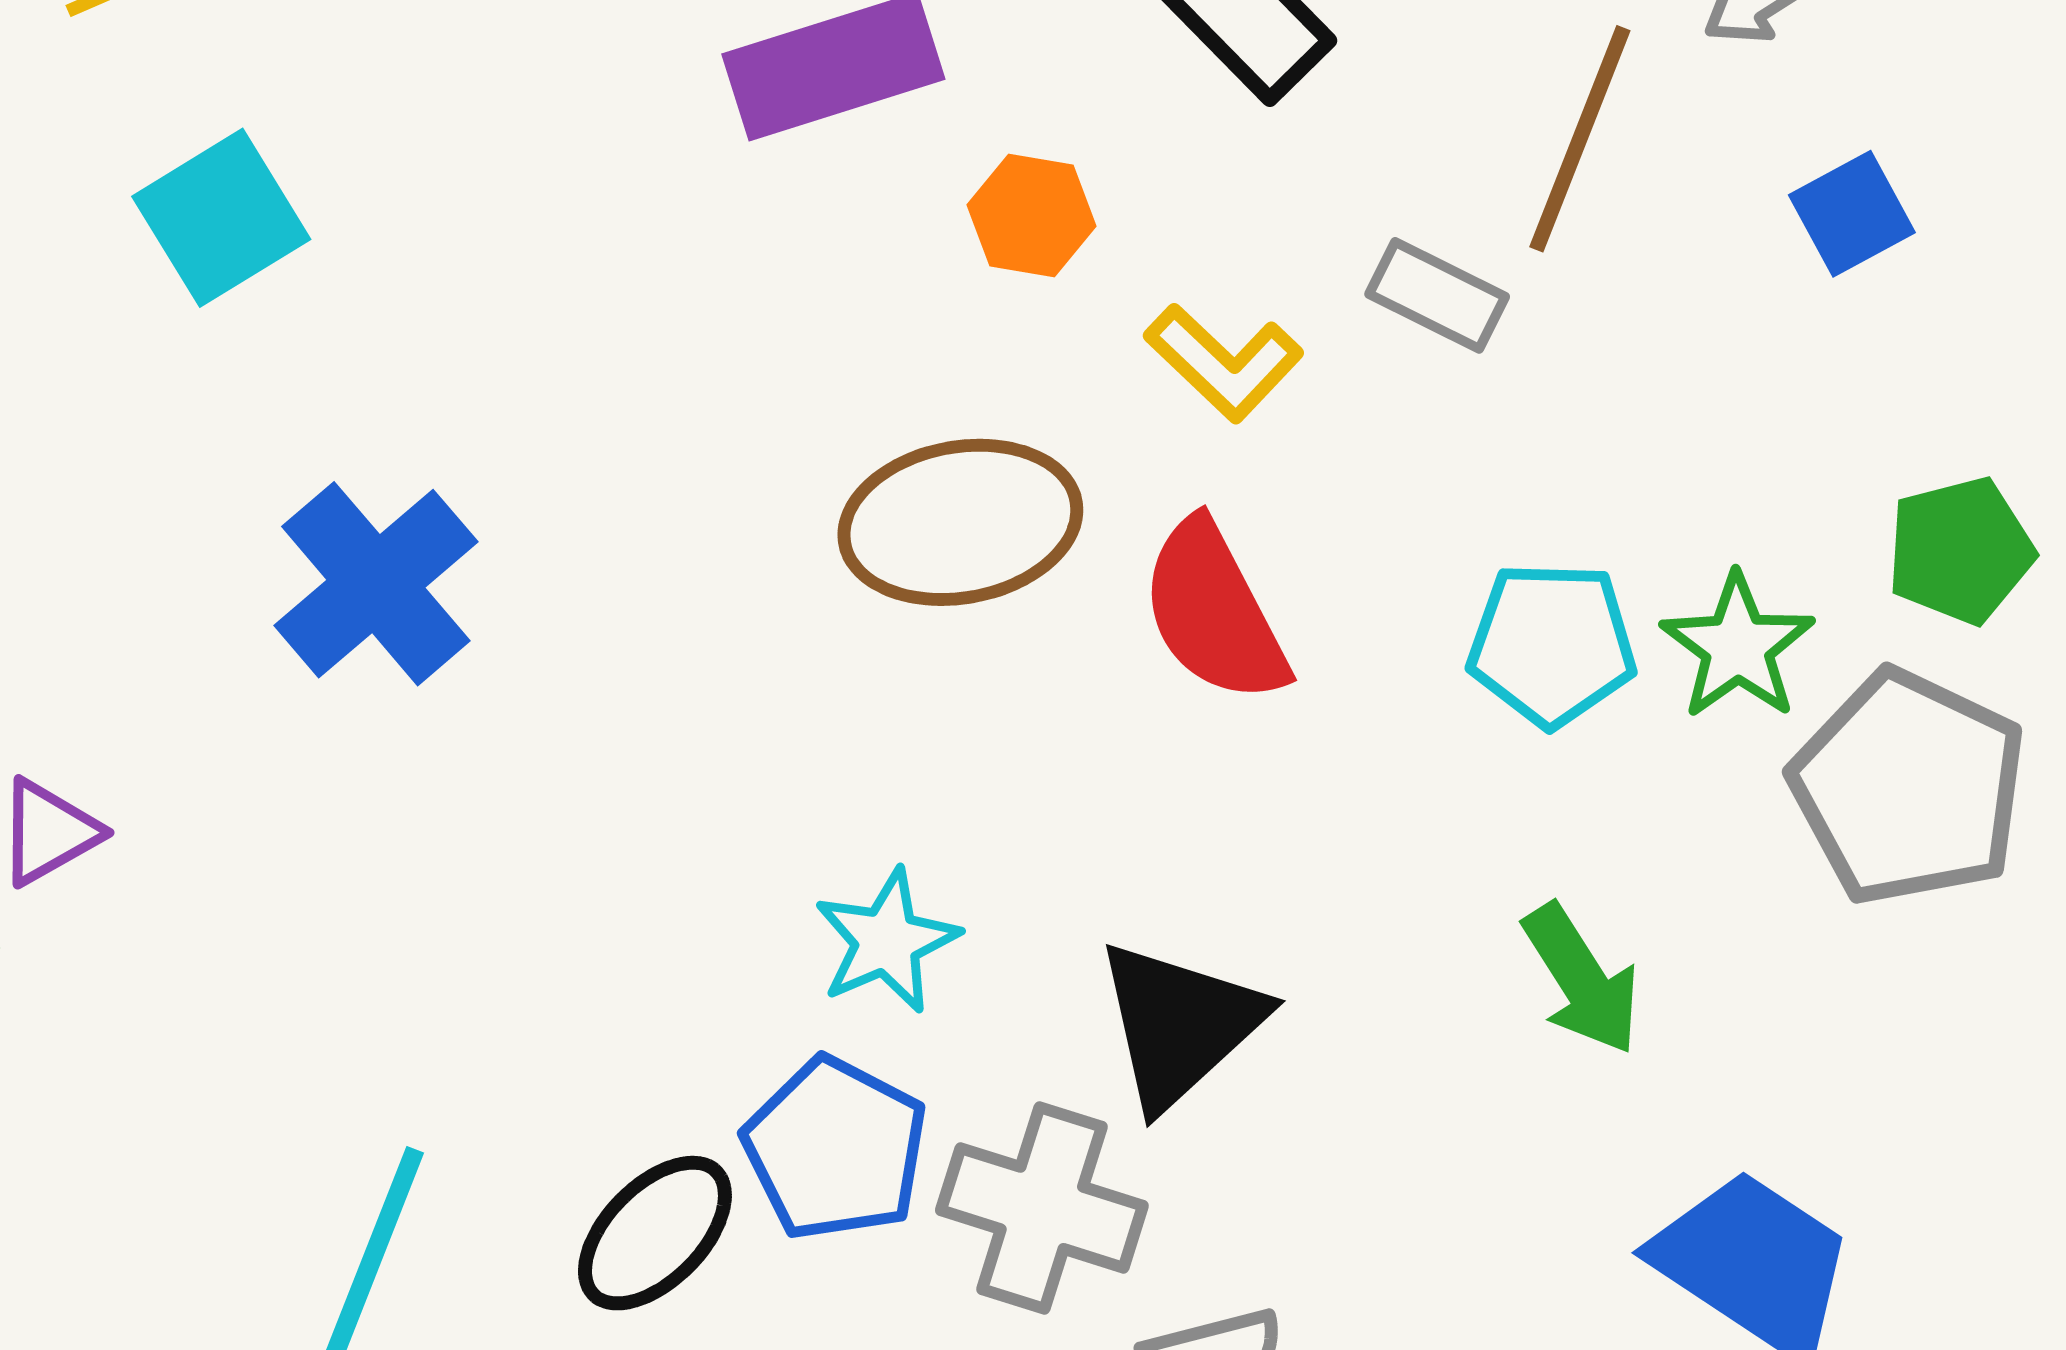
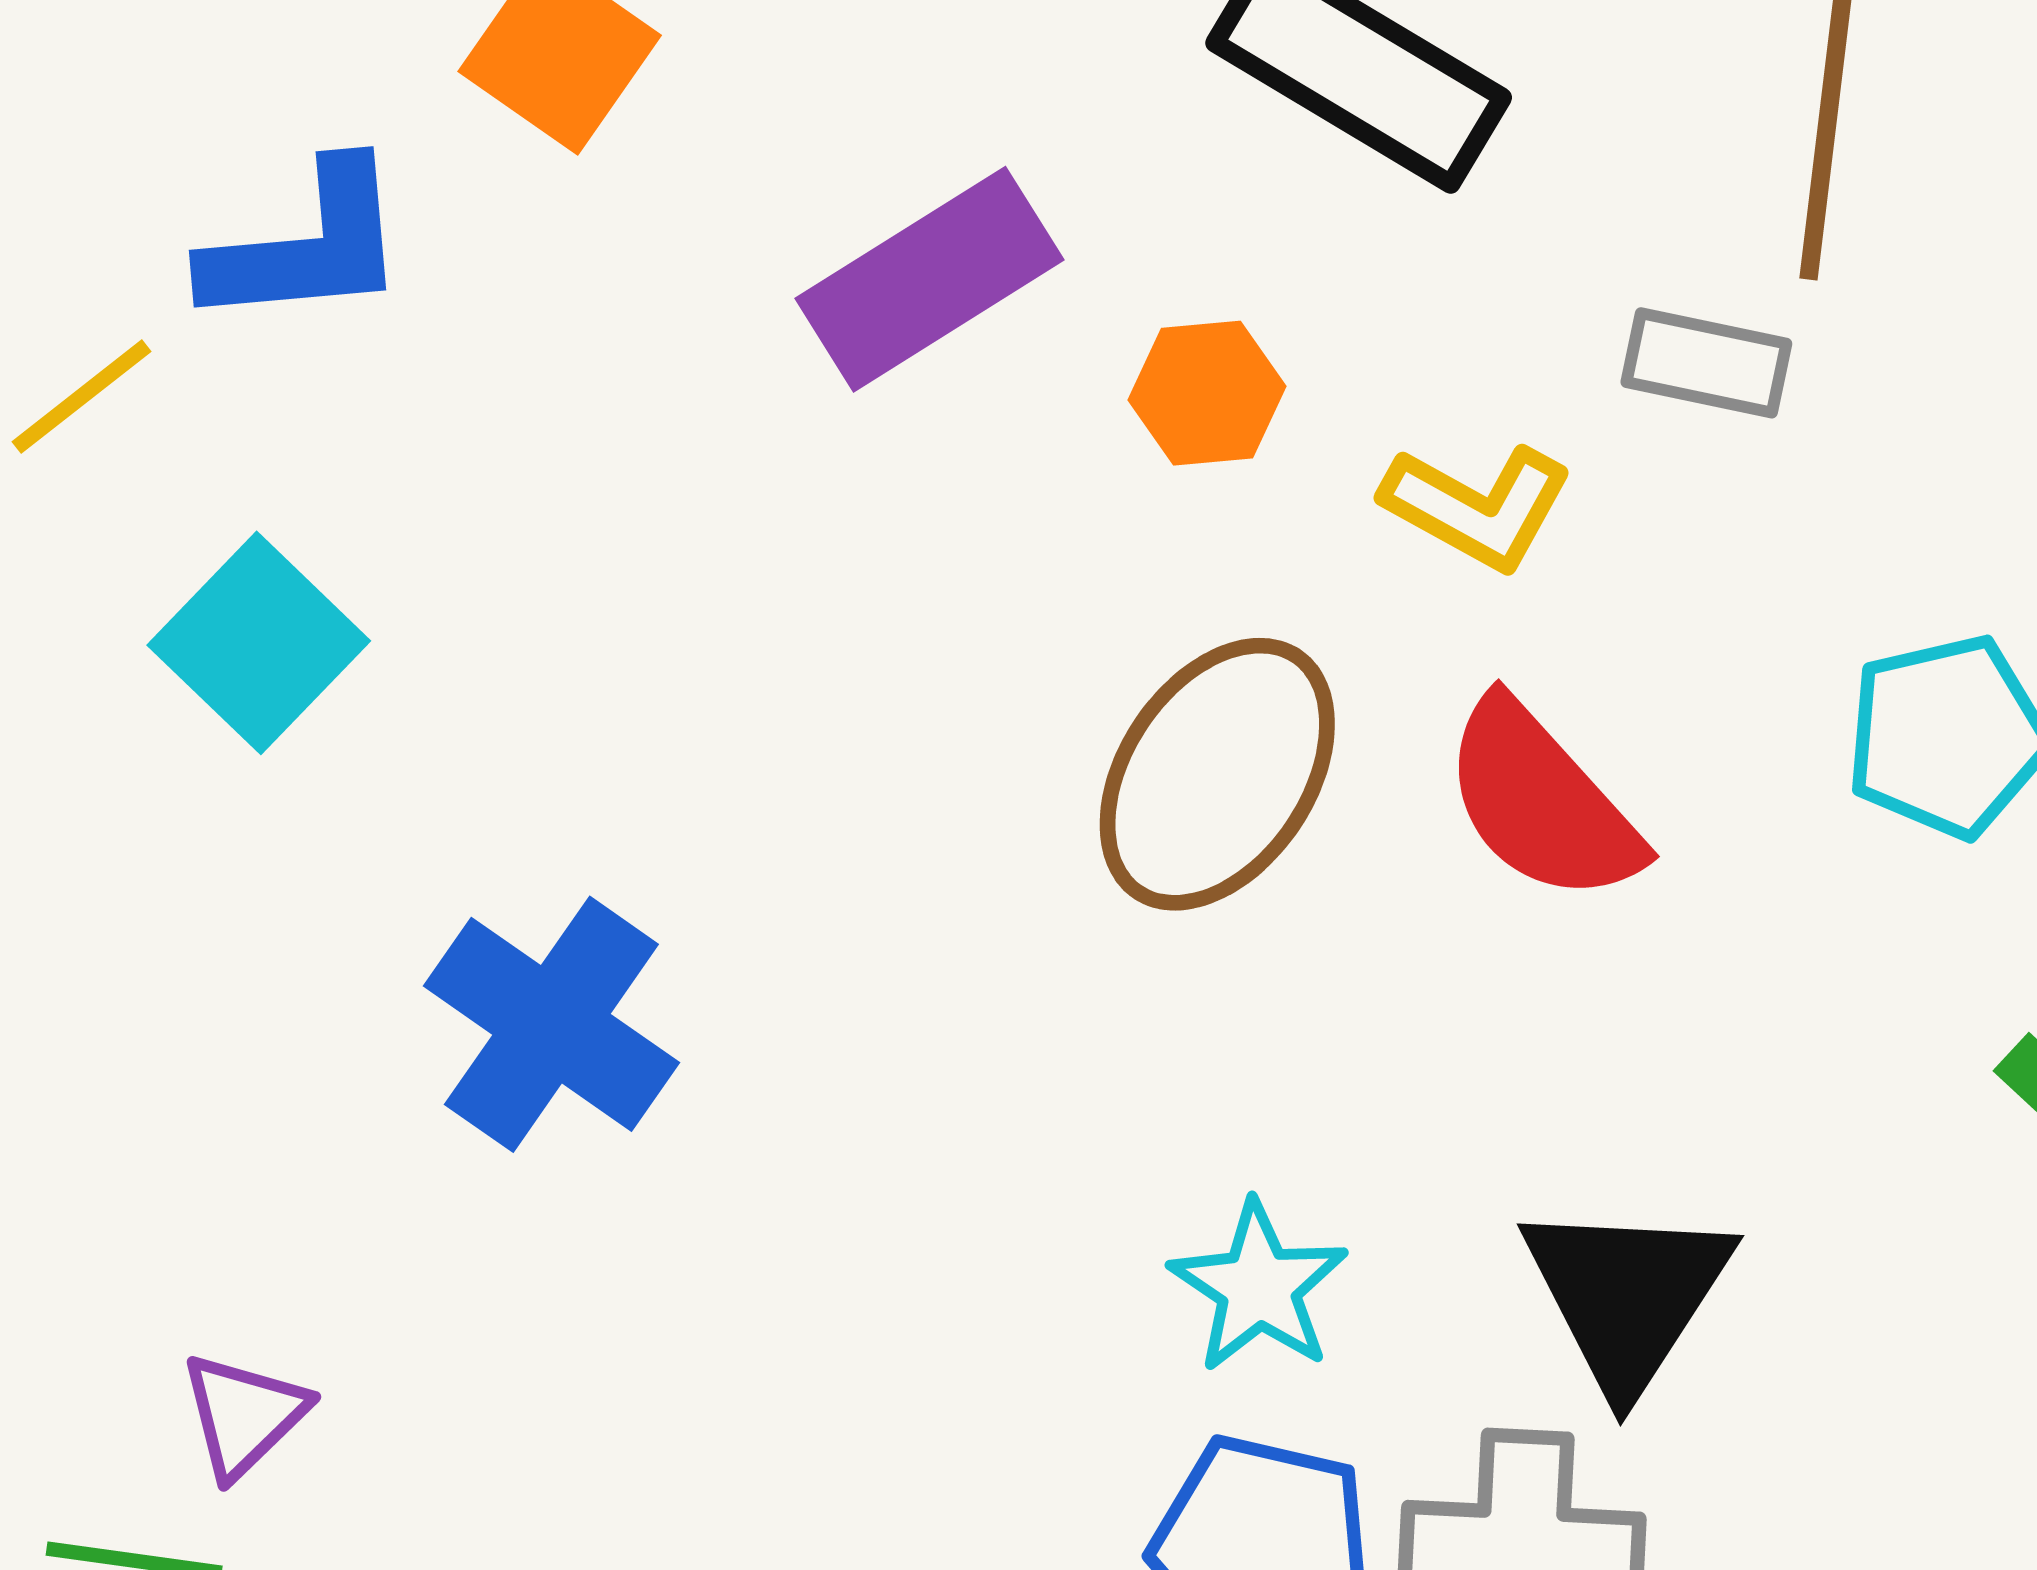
brown ellipse: (960, 522) -> (1217, 774), turned -31

